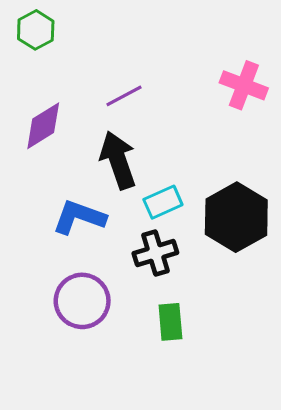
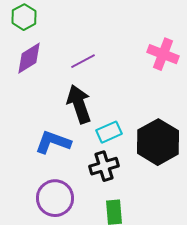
purple diamond: (43, 126) -> (29, 58), moved

